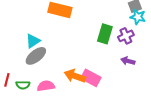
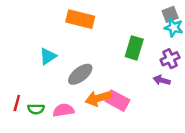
purple cross: (126, 36) -> (170, 59), moved
gray ellipse: (36, 56) -> (80, 74), moved
orange arrow: (75, 76) -> (98, 98), turned -35

